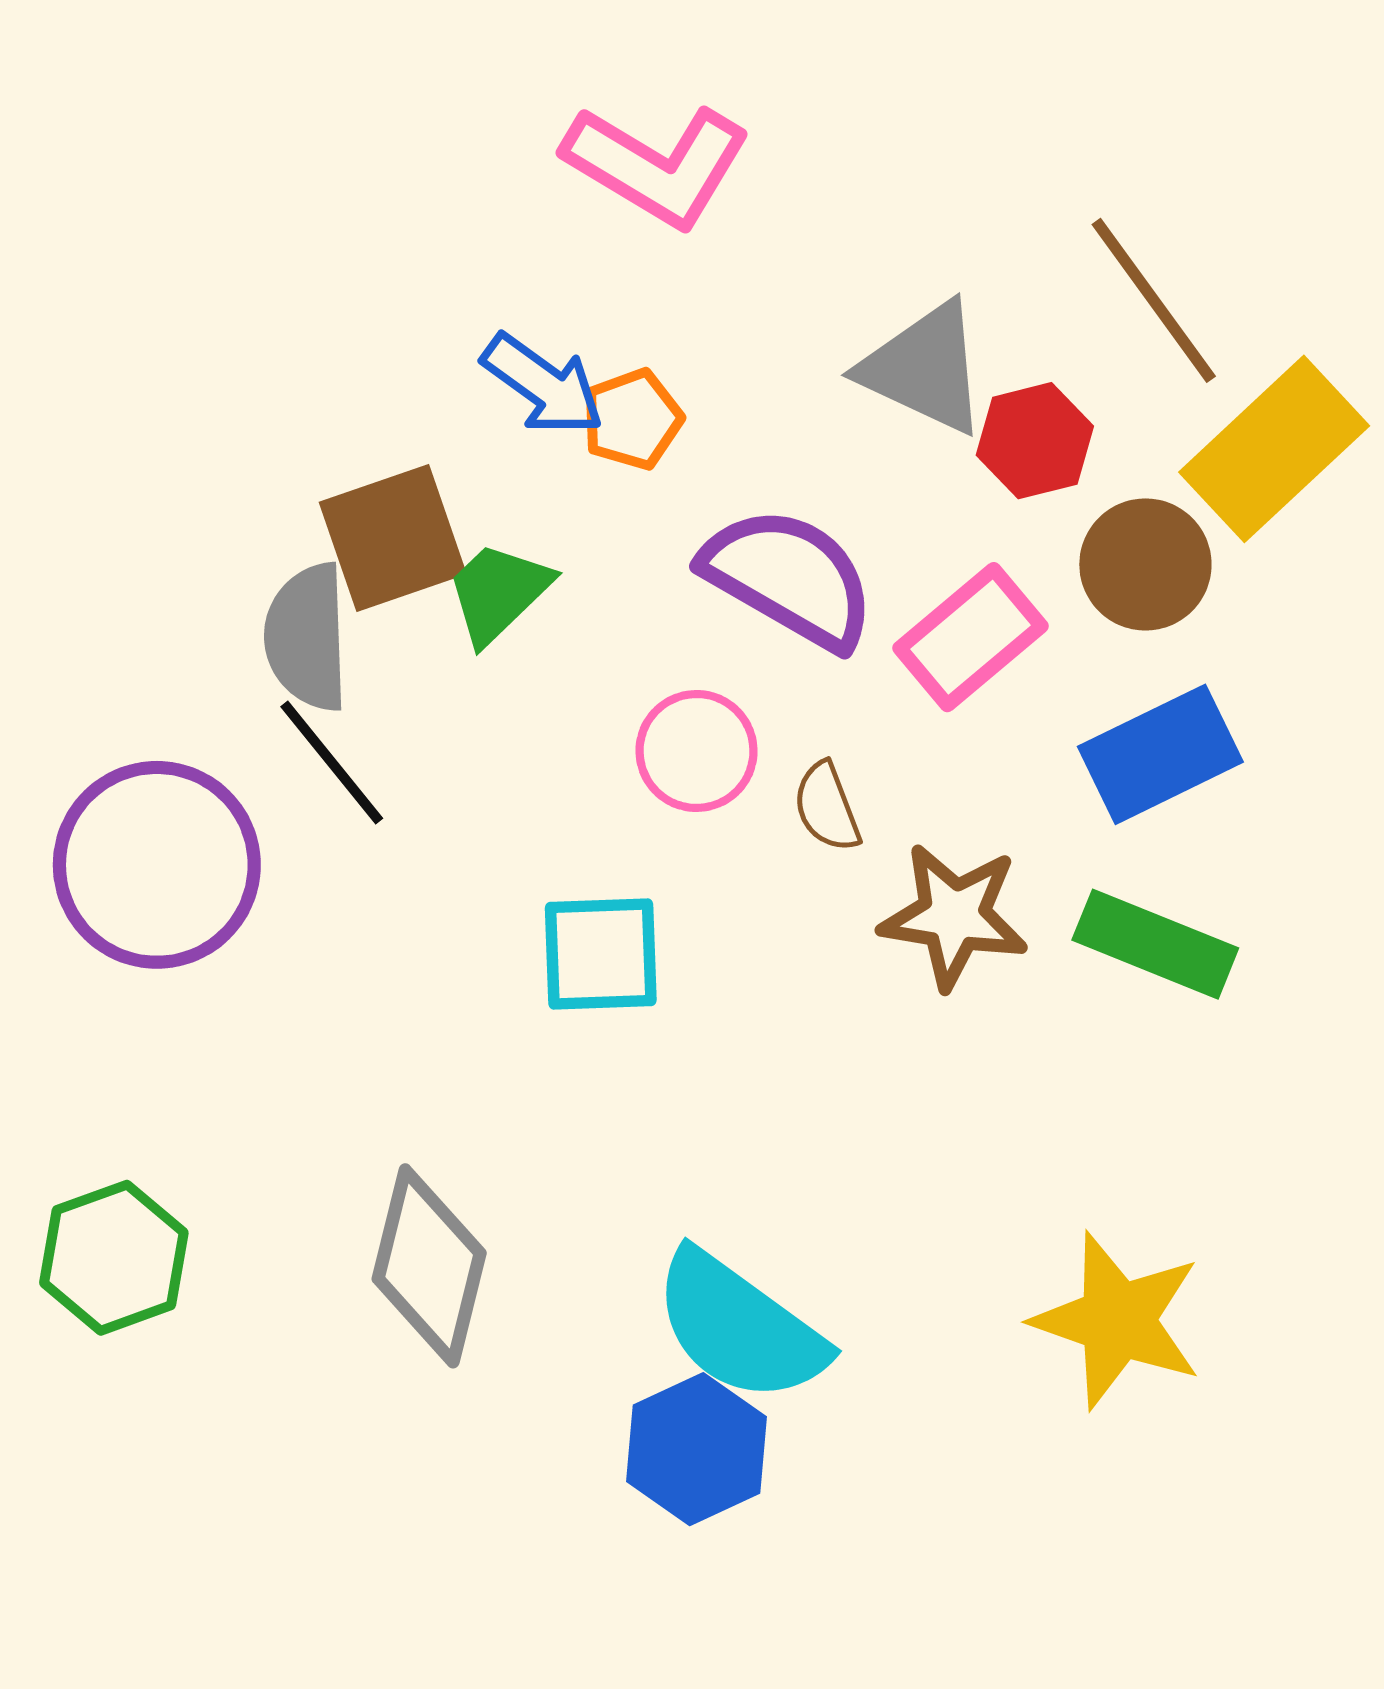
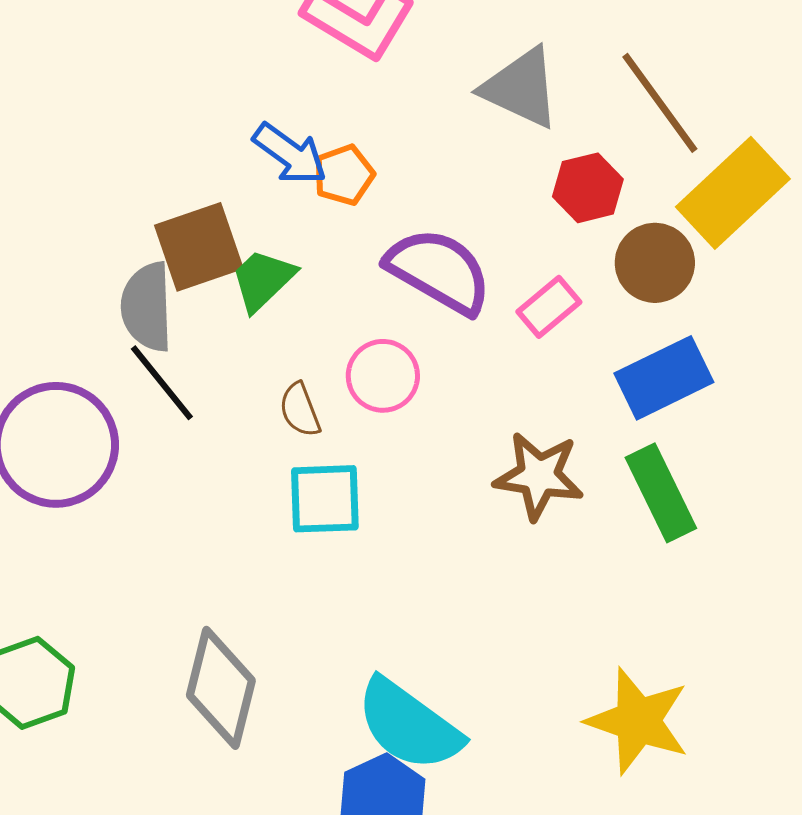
gray triangle: (924, 368) -> (521, 88), moved
pink rectangle: (970, 637) -> (549, 307), size x0.7
brown semicircle: (827, 807) -> (300, 410), moved
green rectangle: (1155, 944) -> (661, 493), turned 42

